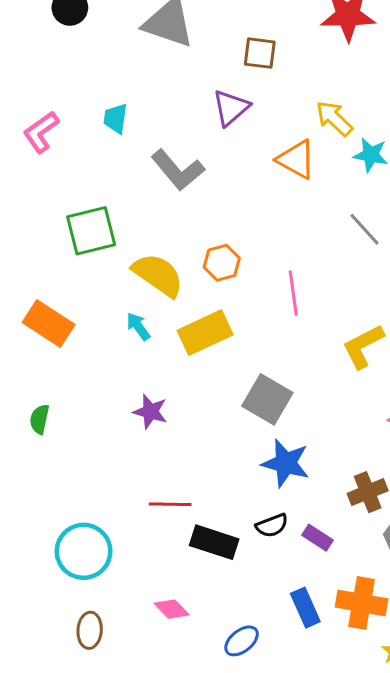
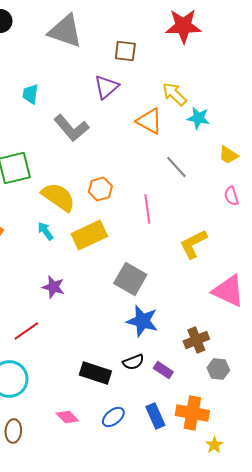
gray line: (365, 229) -> (176, 167), moved
red line: (170, 504) -> (26, 331), moved, turned -36
blue ellipse: (242, 641) -> (113, 417), moved

